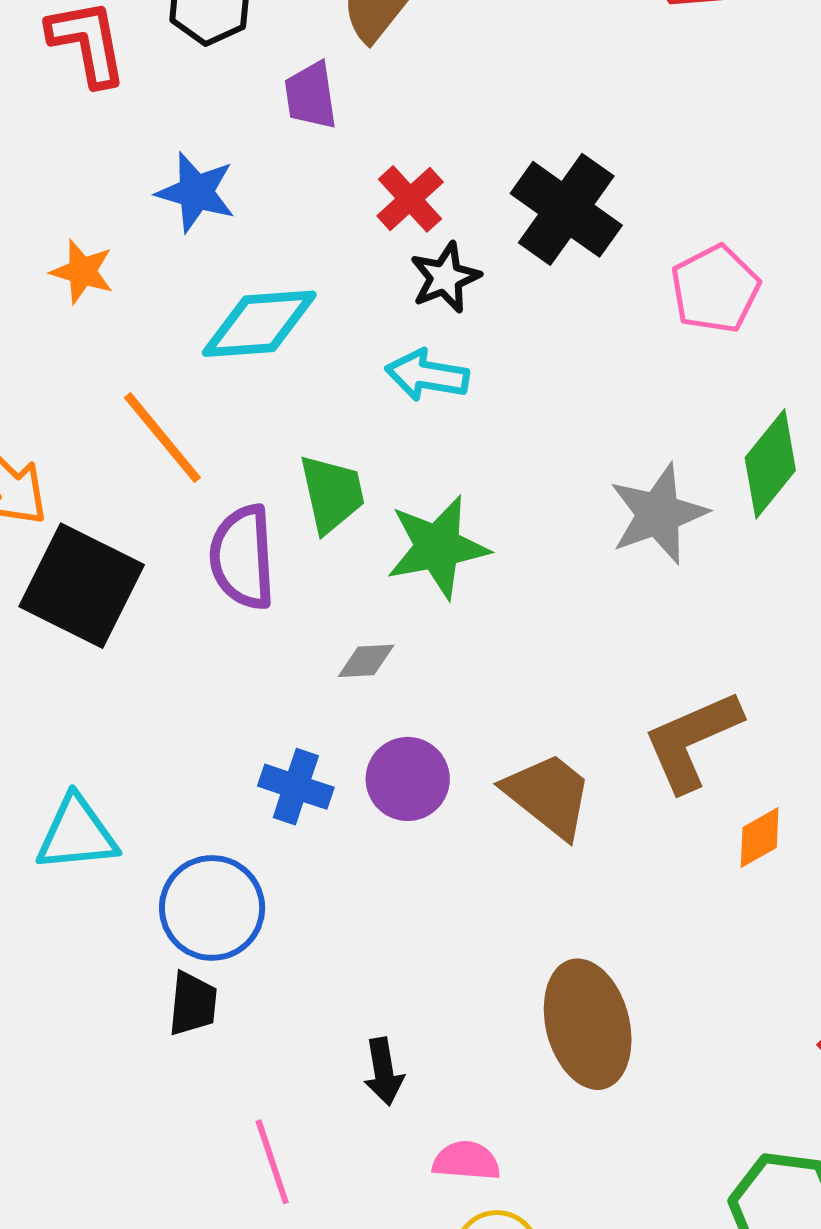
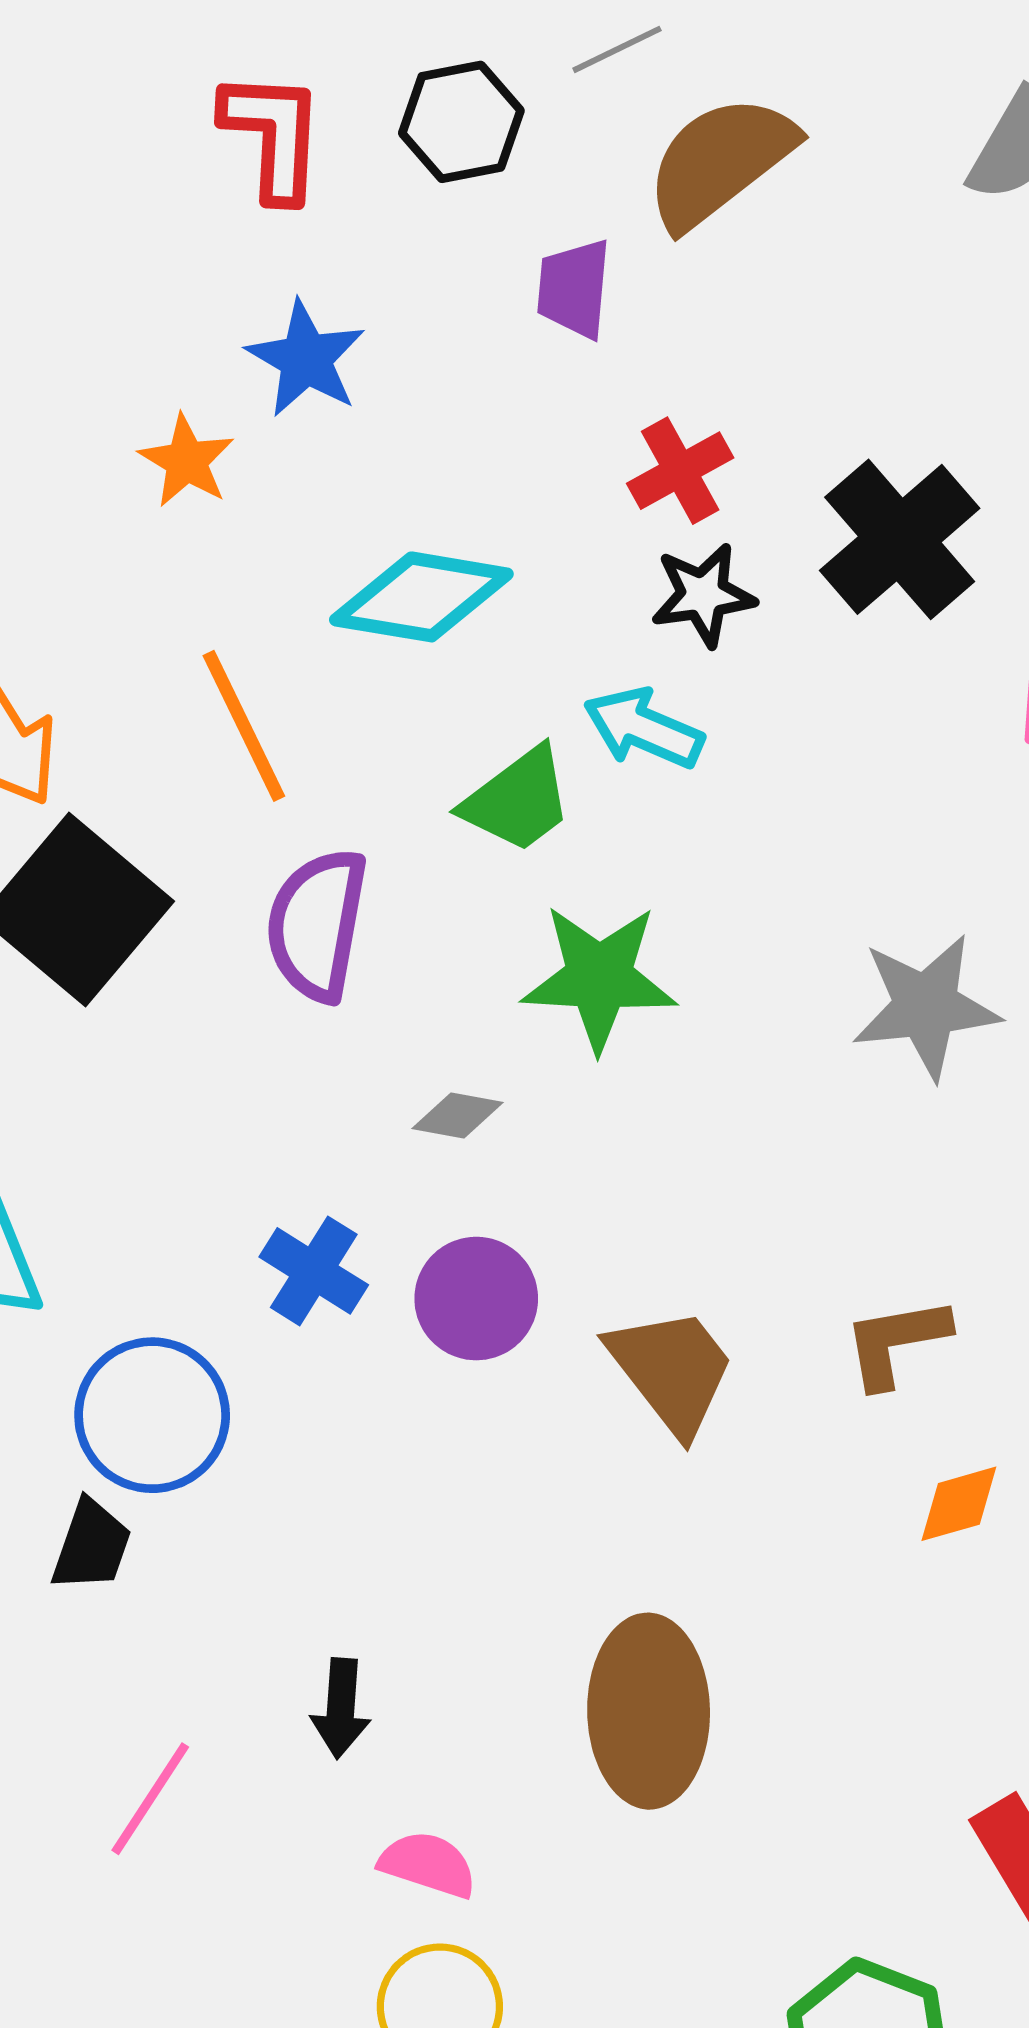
blue star: (196, 192) -> (306, 359), moved
green trapezoid: (332, 494) -> (518, 800), moved, turned 52
brown L-shape: (692, 741) -> (896, 1342), size x0.7
pink line: (272, 1162) -> (150, 1799), turned 38

